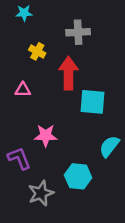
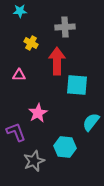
pink star: (46, 136) -> (38, 113), turned -30

